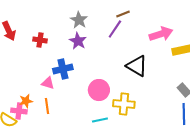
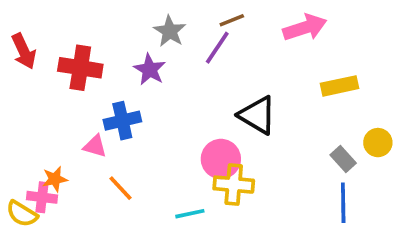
gray star: (79, 20) -> (170, 31), moved
pink arrow: (161, 34) -> (305, 28), moved
red cross: (40, 40) -> (80, 68), size x1.6
pink circle: (99, 90) -> (221, 159), moved
orange line: (47, 106) -> (120, 188), moved, turned -35

